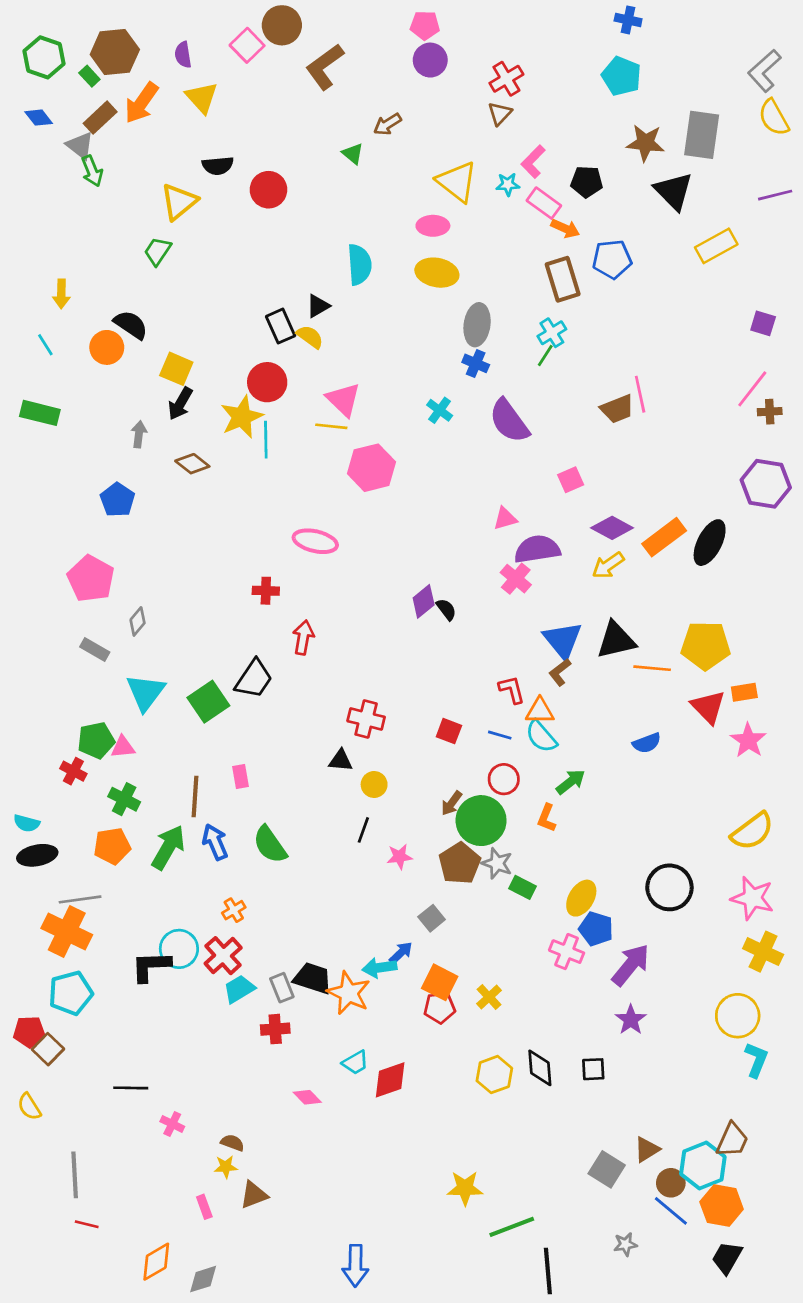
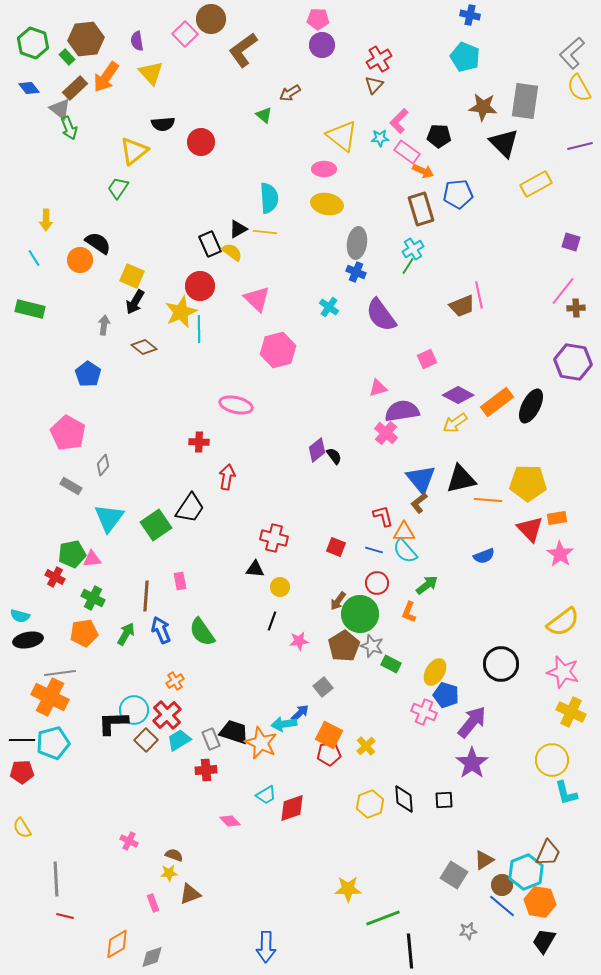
yellow line: (331, 426) -> (265, 232), moved
green arrow: (168, 847) -> (126, 634), size x0.7
purple star: (631, 1020) -> (472, 763), size x1.4
brown square: (48, 1049) -> (146, 740), moved
cyan L-shape: (756, 1060) -> (566, 793), turned 144
black line: (131, 1088) -> (22, 740), moved

